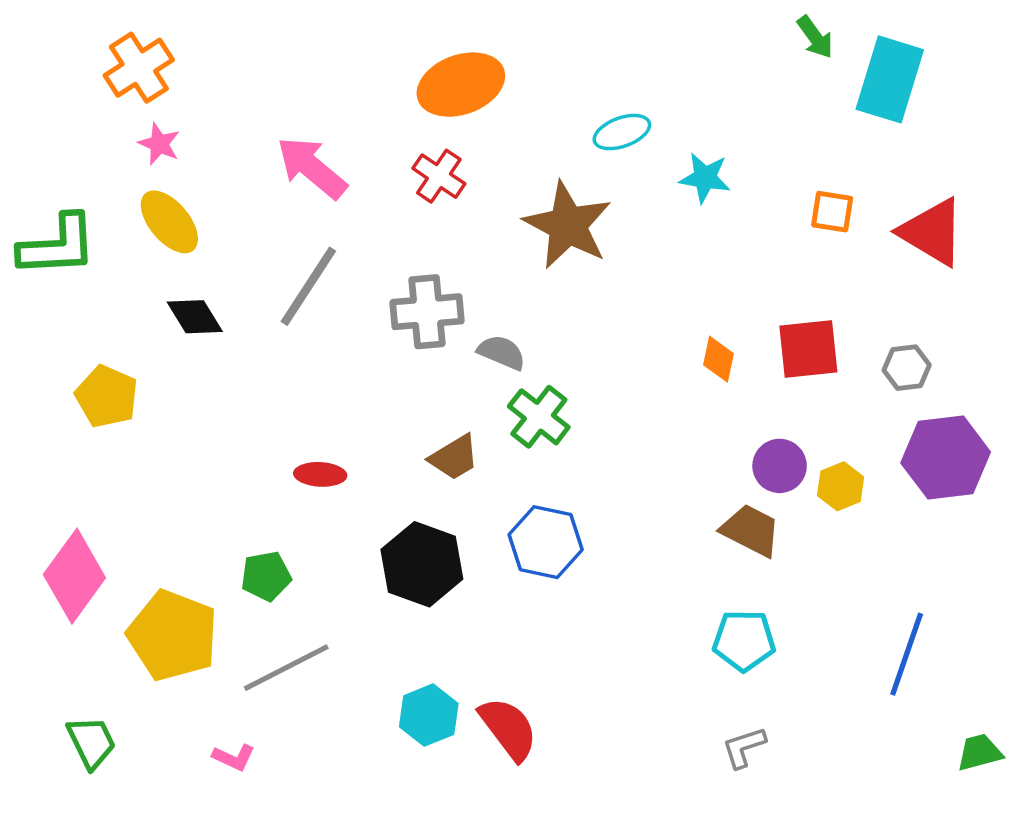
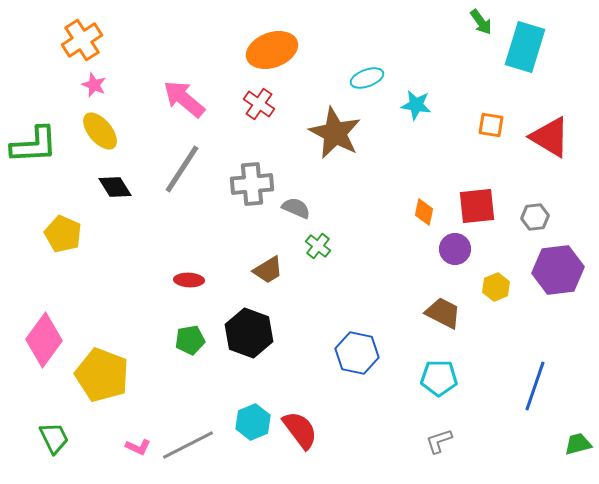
green cross: (539, 417) -> (318, 246), size x0.7
purple circle: (780, 466) -> (455, 249), moved
blue hexagon: (546, 542) -> (357, 353), moved
green pentagon: (266, 576) -> (190, 340), moved
gray line: (286, 668) -> (188, 445), moved

